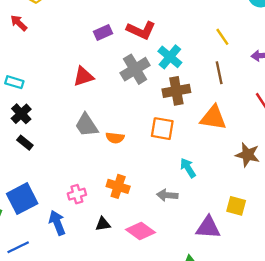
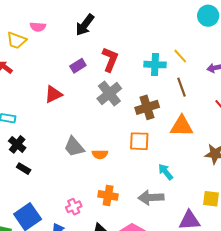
red L-shape: (141, 30) -> (110, 59), turned -85
cyan cross: (170, 57) -> (155, 65), moved, turned -30
red triangle: (83, 76) -> (53, 94), moved
gray arrow: (167, 195) -> (151, 197), size x1.4

